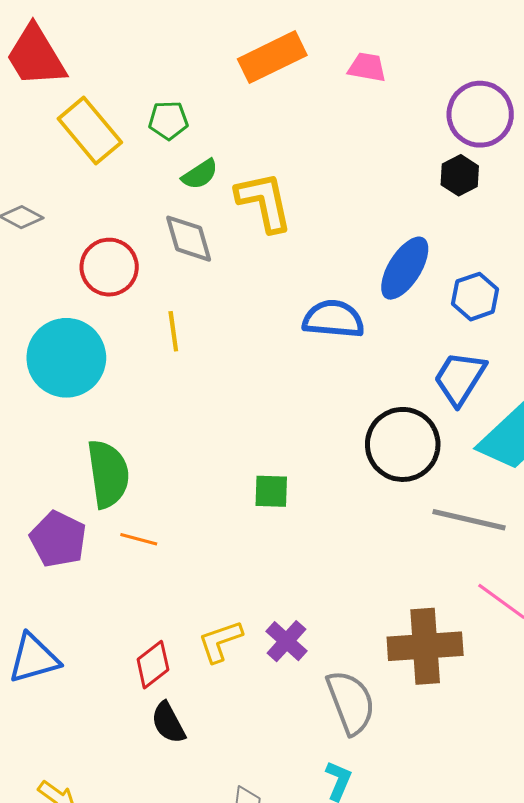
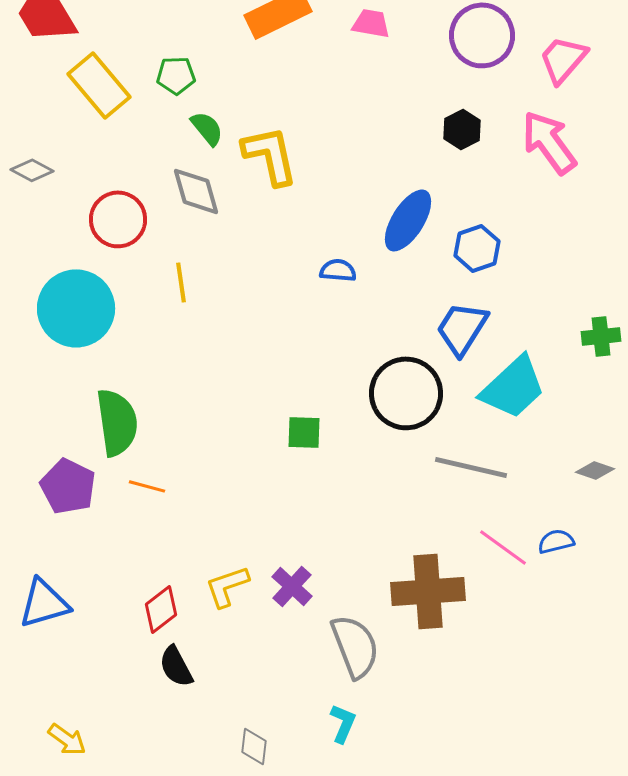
purple circle: (480, 114) -> (482, 35), moved
green semicircle: (200, 174) -> (207, 128), turned -96
blue semicircle: (333, 319) -> (338, 270), size x0.6
green square: (271, 491) -> (304, 432), moved

